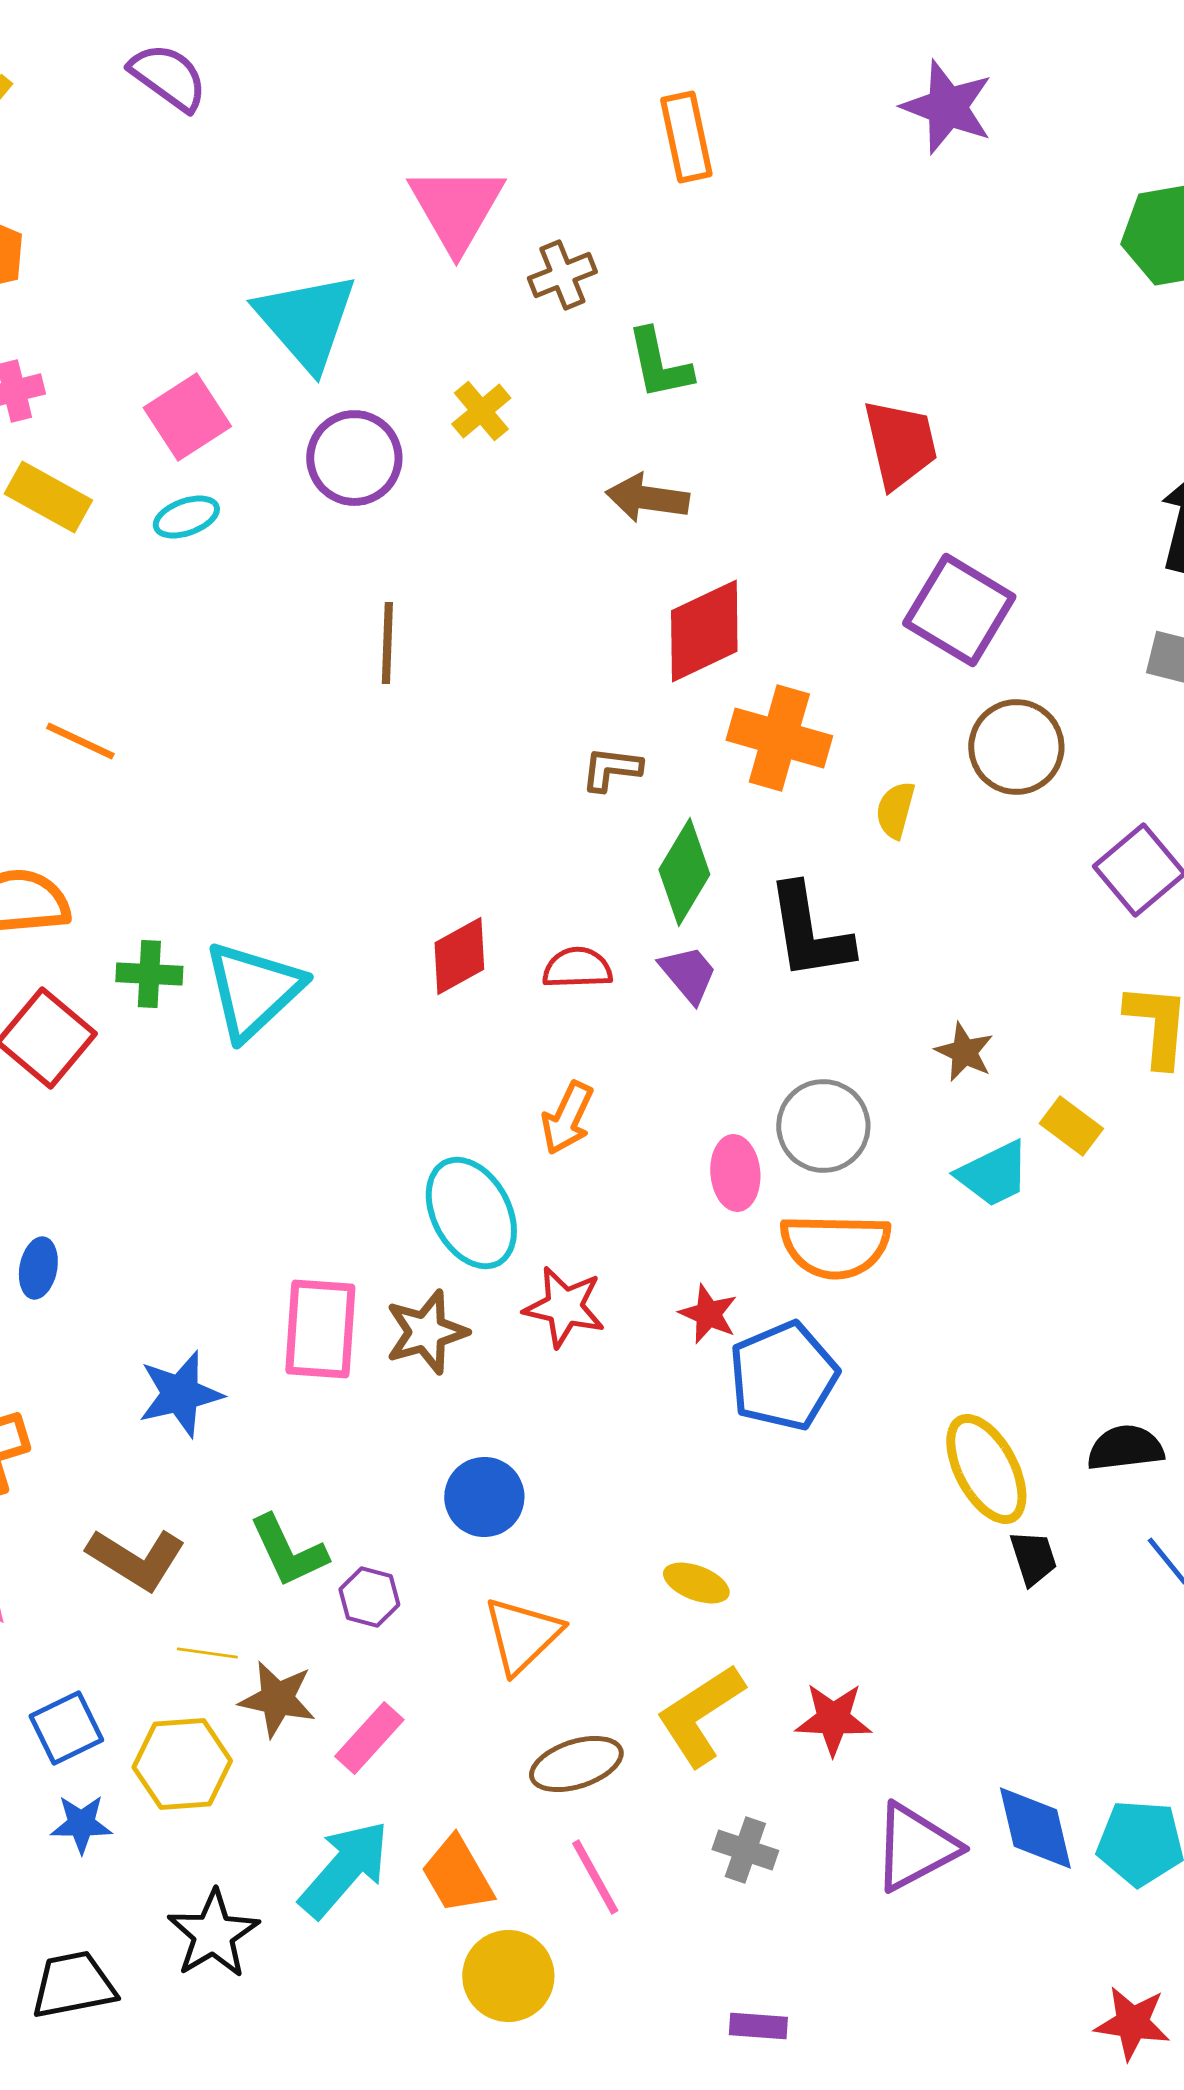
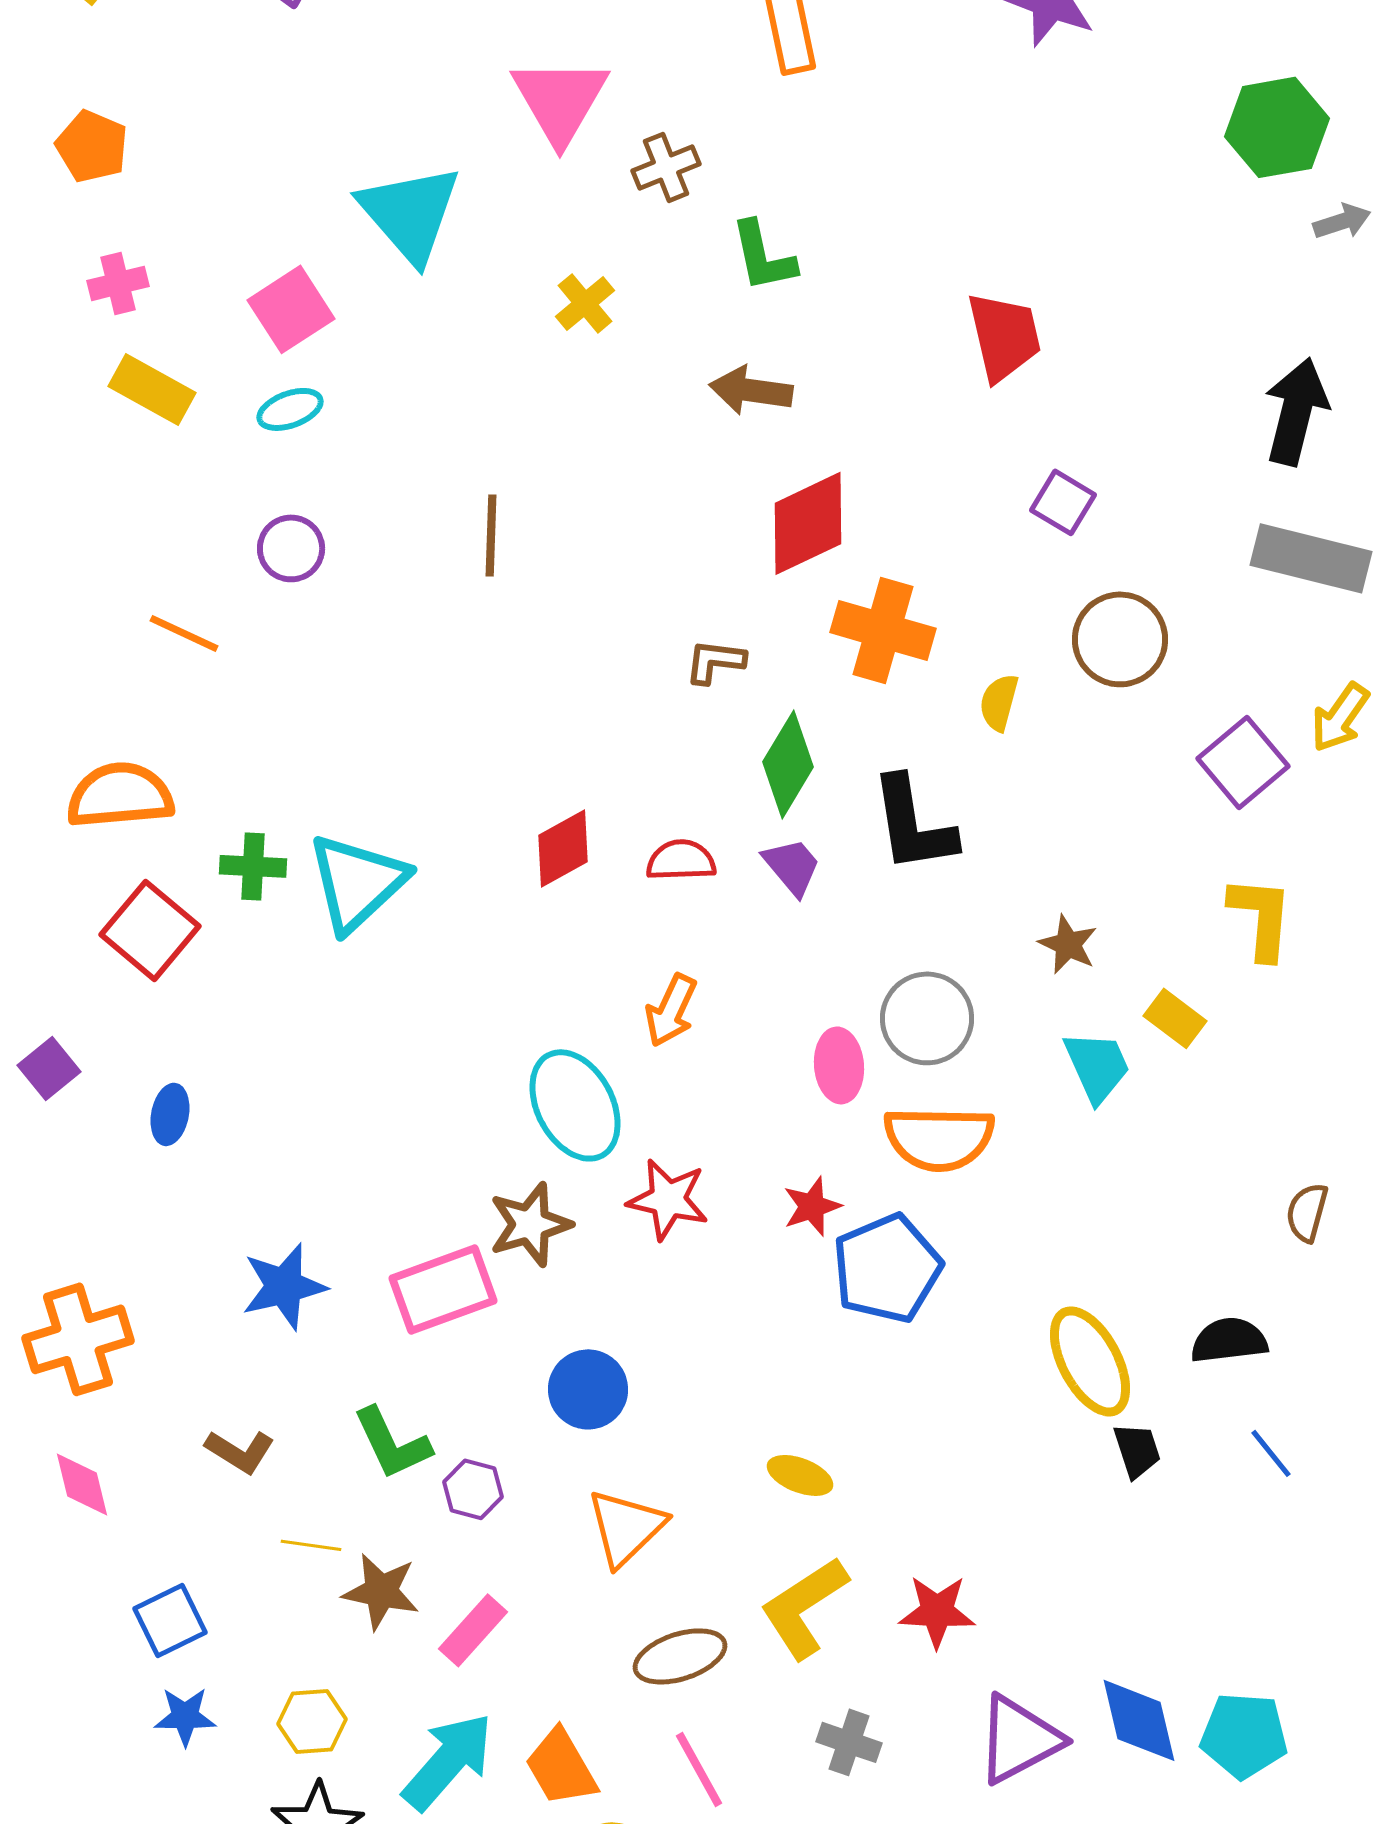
purple circle: (354, 458) -> (291, 548), moved, size x0.7
purple square: (959, 610) -> (1063, 502), size x0.6
cyan trapezoid: (993, 1174) -> (1097, 1066), turned -88
blue ellipse: (38, 1268) -> (170, 1114), moved
red star: (708, 1314) -> (812, 1206), turned 30
pink rectangle: (320, 1329) -> (443, 1289), moved, turned 66
brown L-shape: (136, 1559) -> (240, 1451), size x0.7
yellow hexagon: (182, 1764) -> (312, 1721), moved, size x0.7

